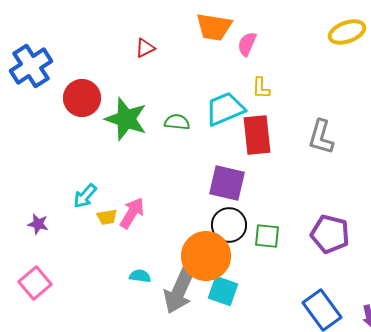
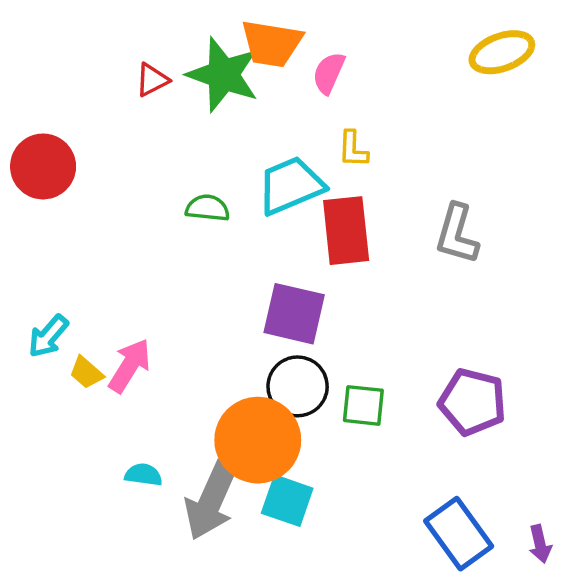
green star: (126, 119) -> (223, 75), moved
yellow trapezoid: (107, 217) -> (86, 373), turned 50

